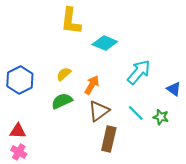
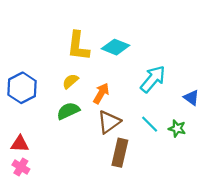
yellow L-shape: (71, 21) -> (78, 46), moved

